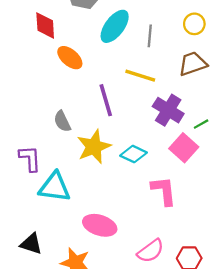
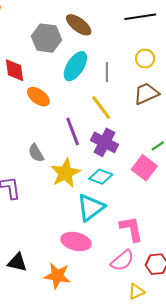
yellow line: (140, 76) -> (101, 108), turned 40
purple cross: (168, 110) -> (104, 142), moved
cyan triangle: (55, 187) -> (91, 207), moved, turned -40
pink L-shape: (164, 191) -> (131, 229), moved

